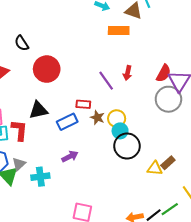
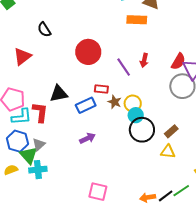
red circle: (47, 69) -> (88, 52), moved
brown rectangle: (168, 163) -> (171, 131), moved
cyan cross: (40, 177) -> (38, 170), moved

